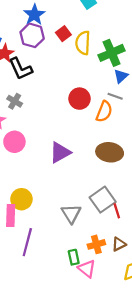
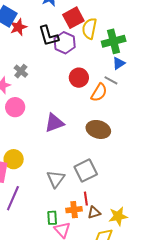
red square: (63, 34) -> (73, 18), size x1.5
purple hexagon: (32, 35) -> (65, 43), moved
black L-shape: (21, 69) -> (49, 36), moved
red line: (117, 211) -> (86, 199), moved

